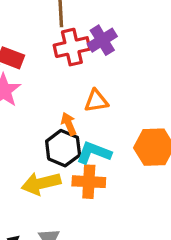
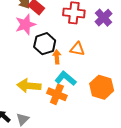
purple cross: (102, 40) -> (104, 18), moved, turned -30
black hexagon: (63, 148) -> (45, 44), moved

